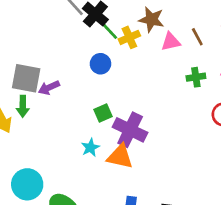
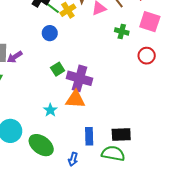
green cross: (196, 77) -> (122, 31), turned 32
cyan star: (90, 148) -> (50, 110), moved

